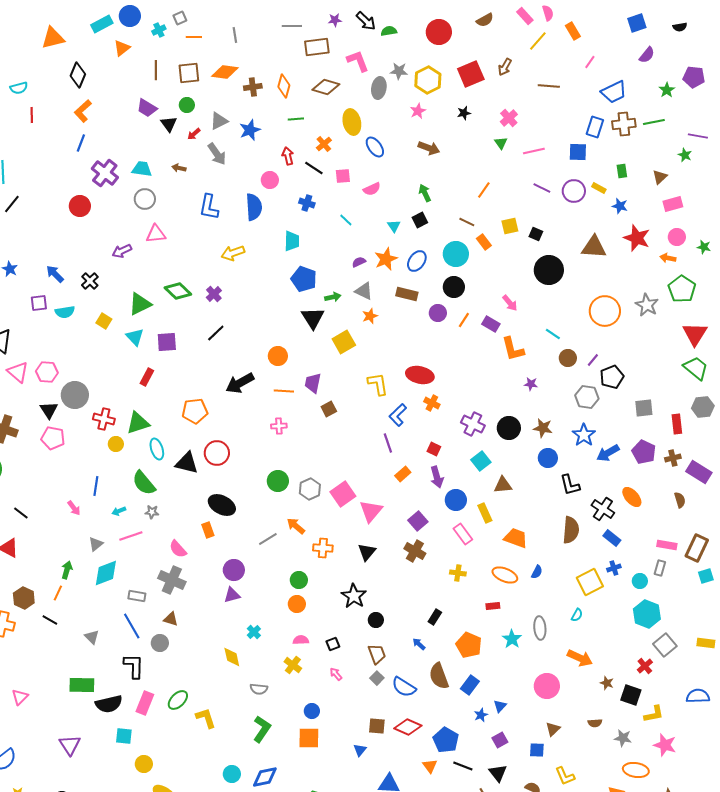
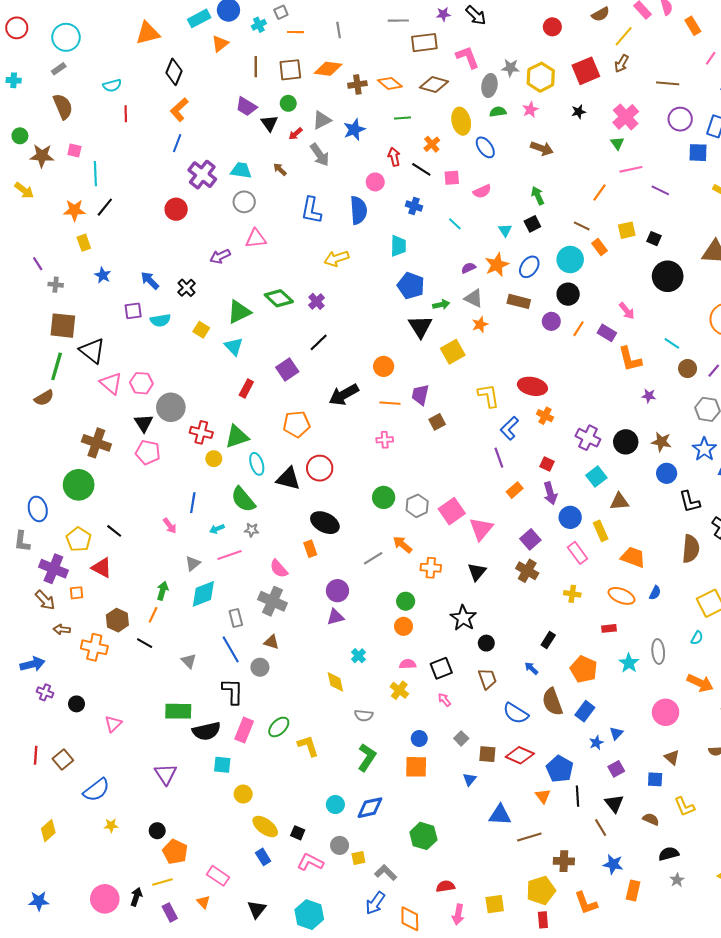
green semicircle: (389, 31) -> (498, 112), moved
red circle: (439, 32) -> (552, 27), size x0.7
yellow line: (538, 41) -> (624, 36), moved
orange diamond: (284, 86) -> (390, 83), turned -65
pink cross: (509, 118) -> (626, 117), size x1.4
pink line: (534, 151) -> (631, 169), moved
brown arrow: (179, 168) -> (280, 169), turned 32
purple circle: (574, 191) -> (680, 119), moved
purple square: (167, 342) -> (287, 370), moved, turned -30
gray rectangle: (137, 596) -> (236, 618), turned 66
black square: (333, 644) -> (441, 668), size x1.5
gray square: (377, 678) -> (461, 738), moved
brown triangle: (553, 729) -> (672, 757), turned -35
black line: (463, 766) -> (577, 796), turned 66

